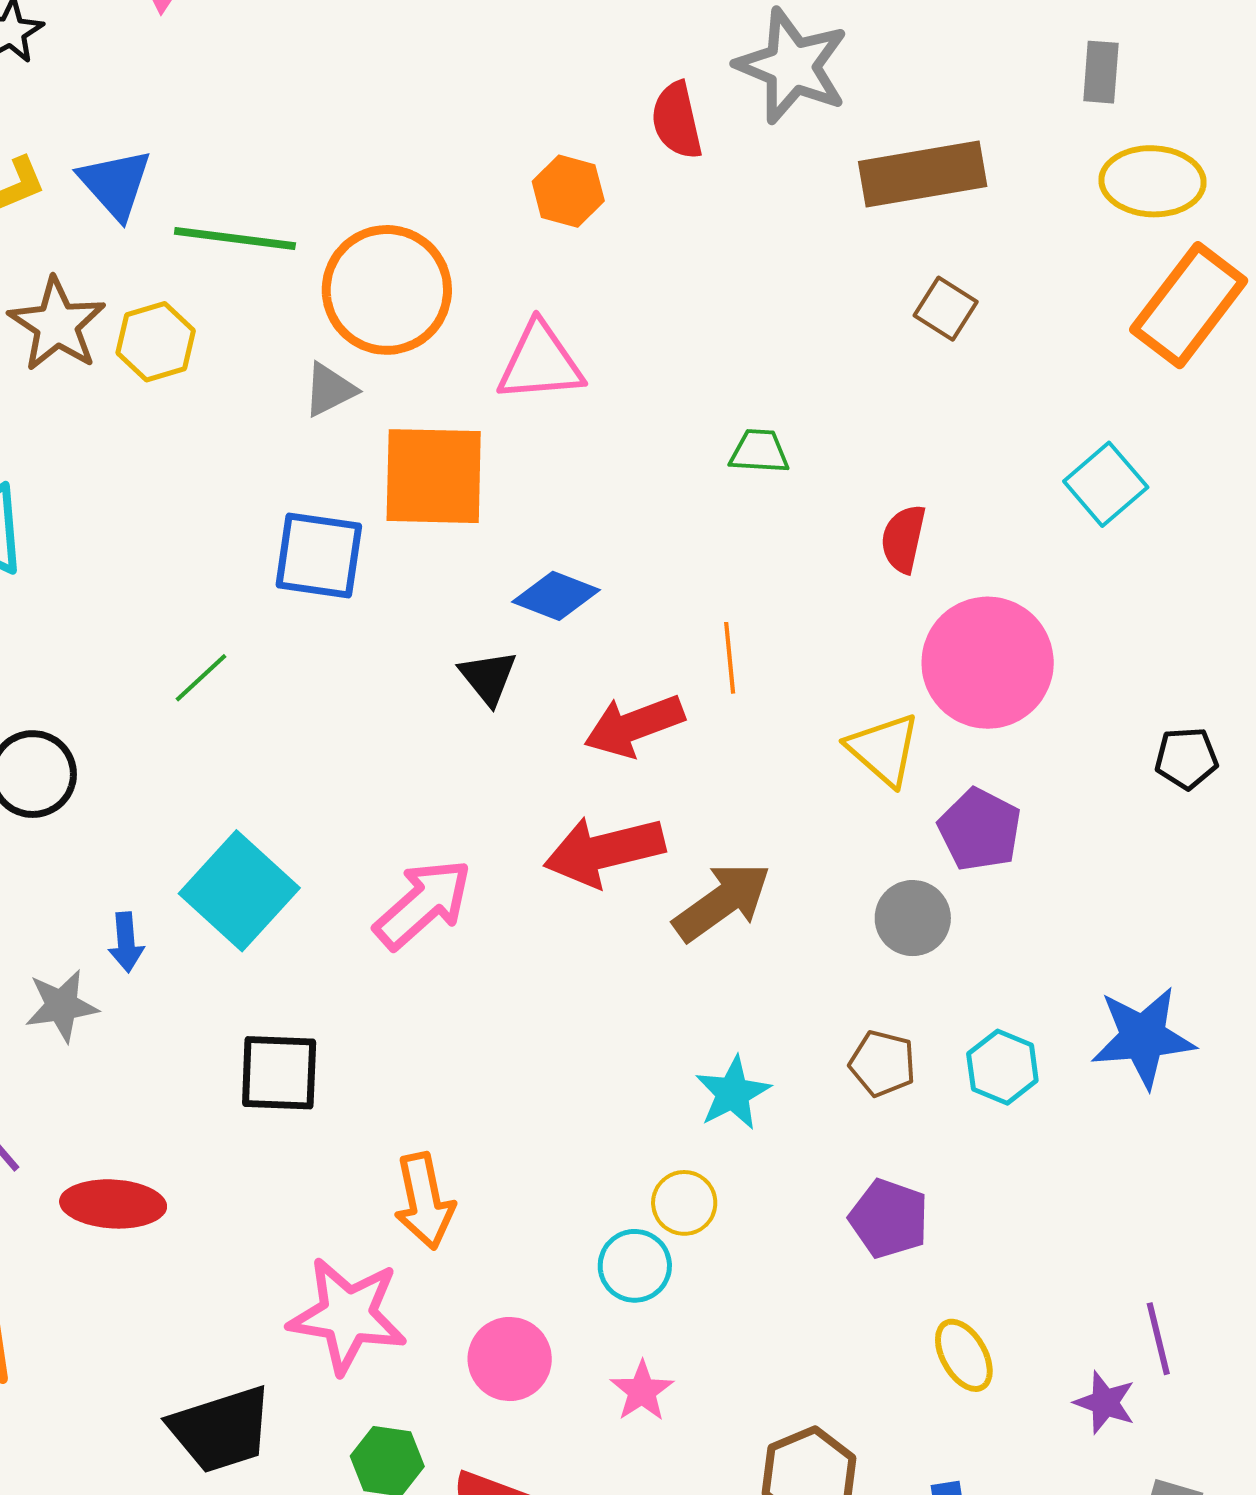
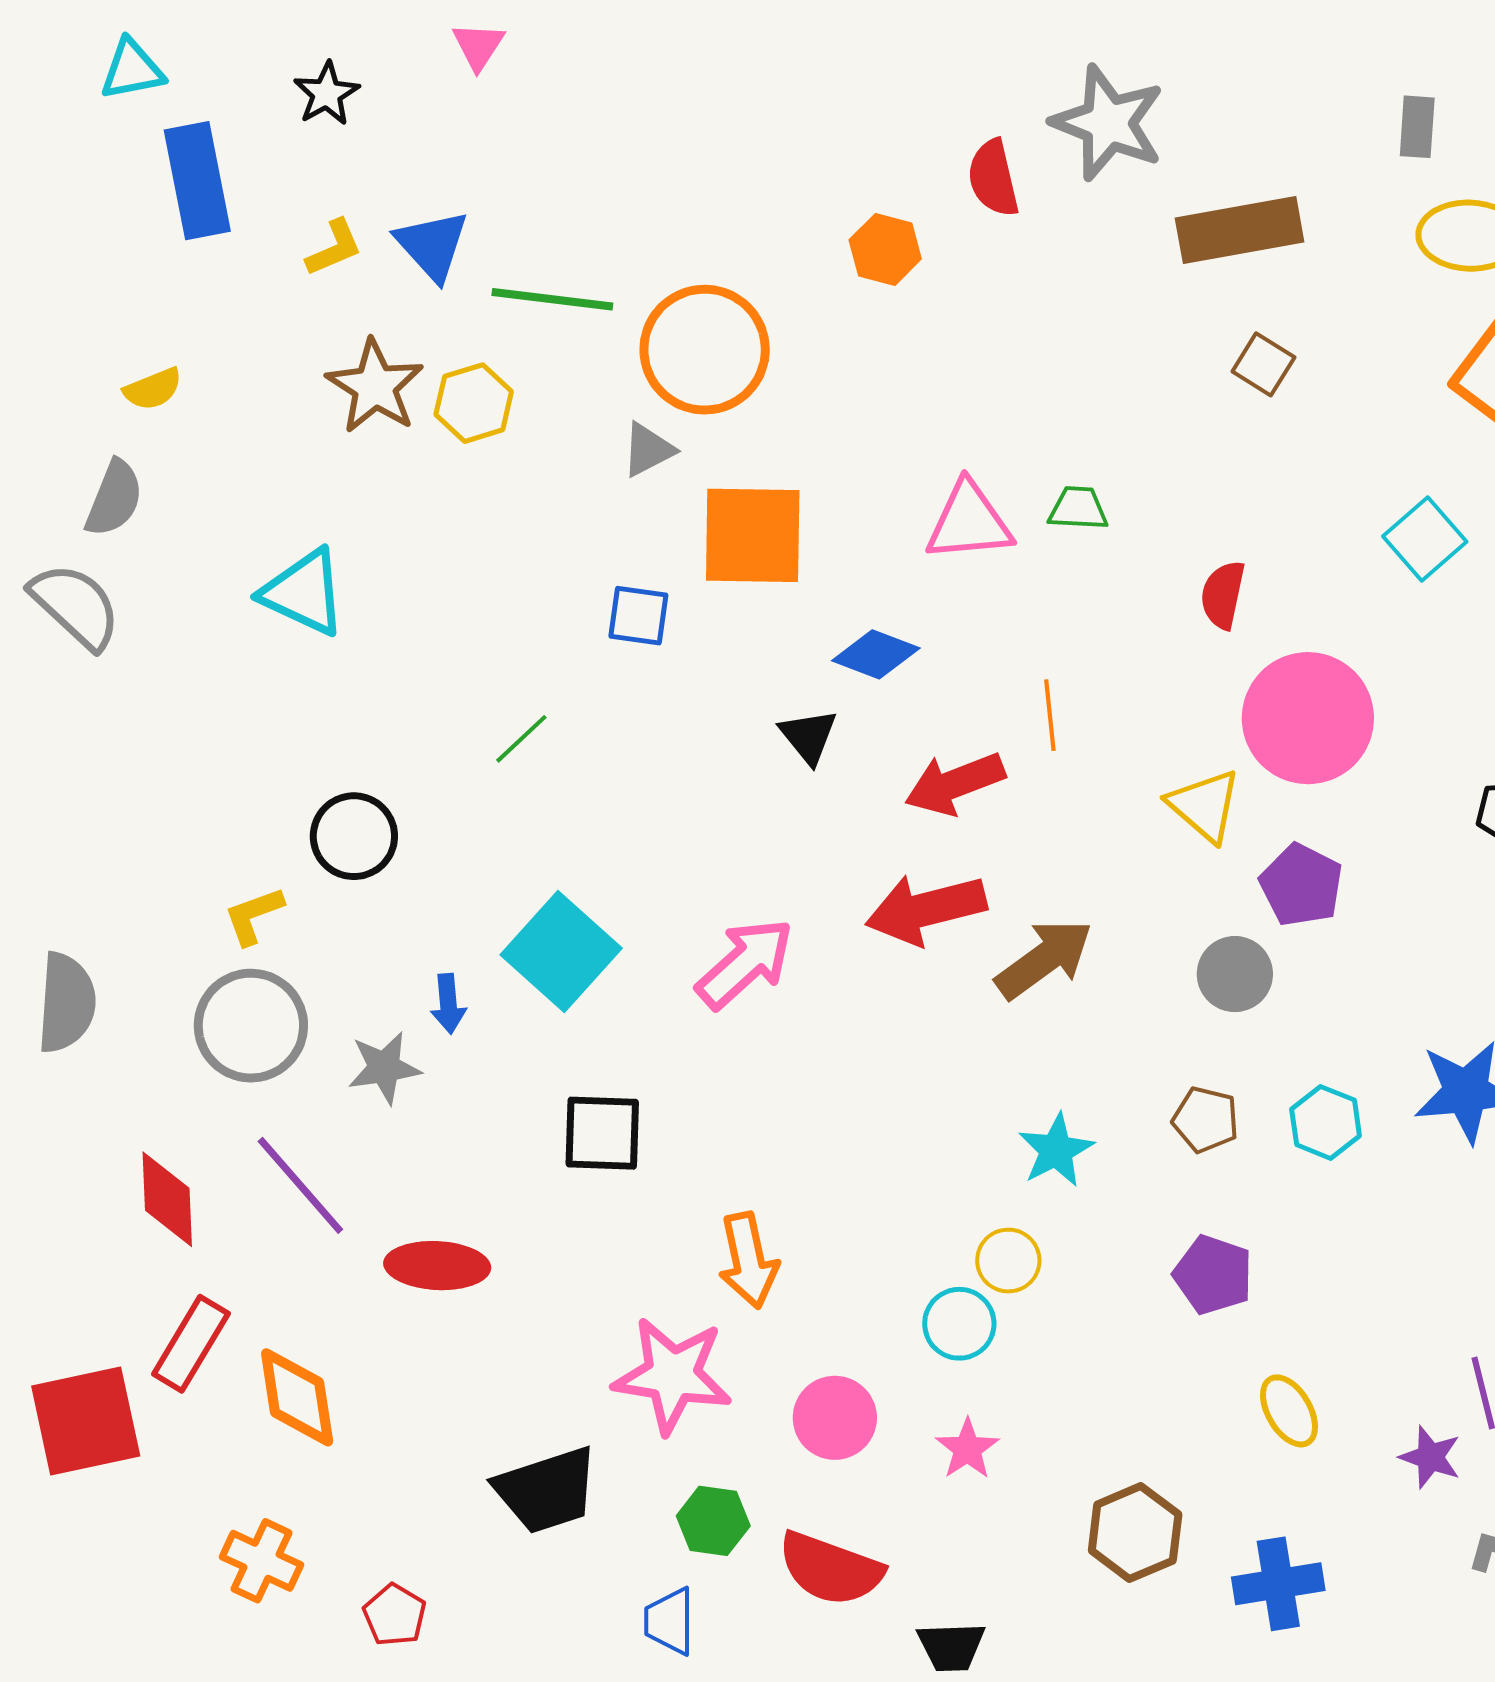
pink triangle: (540, 362) -> (969, 522), moved
blue square: (319, 555) -> (638, 616), size x0.7

